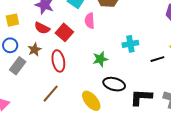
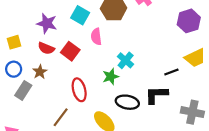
cyan cross: (130, 44) -> (126, 60), moved, turned -35
red ellipse: (58, 61) -> (79, 90), moved
black L-shape: (141, 97) -> (156, 95), moved

